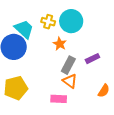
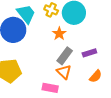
orange semicircle: (104, 91) -> (96, 76), moved

